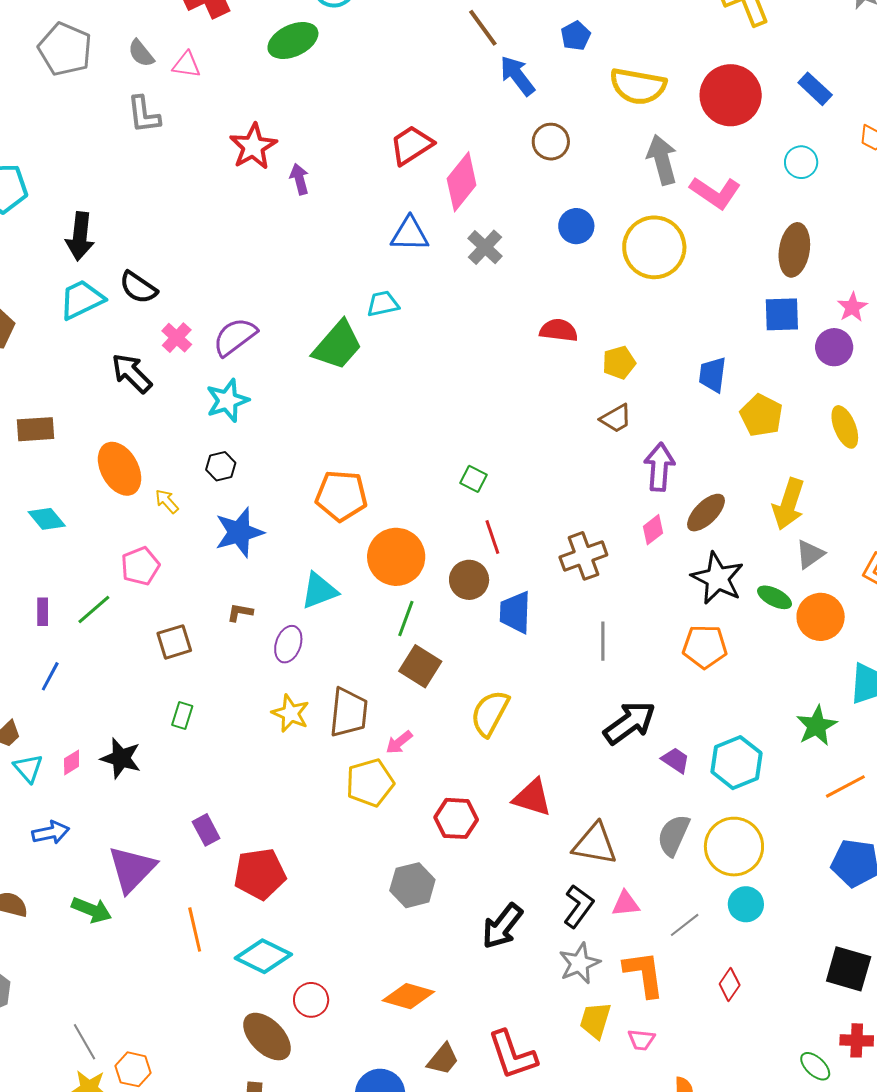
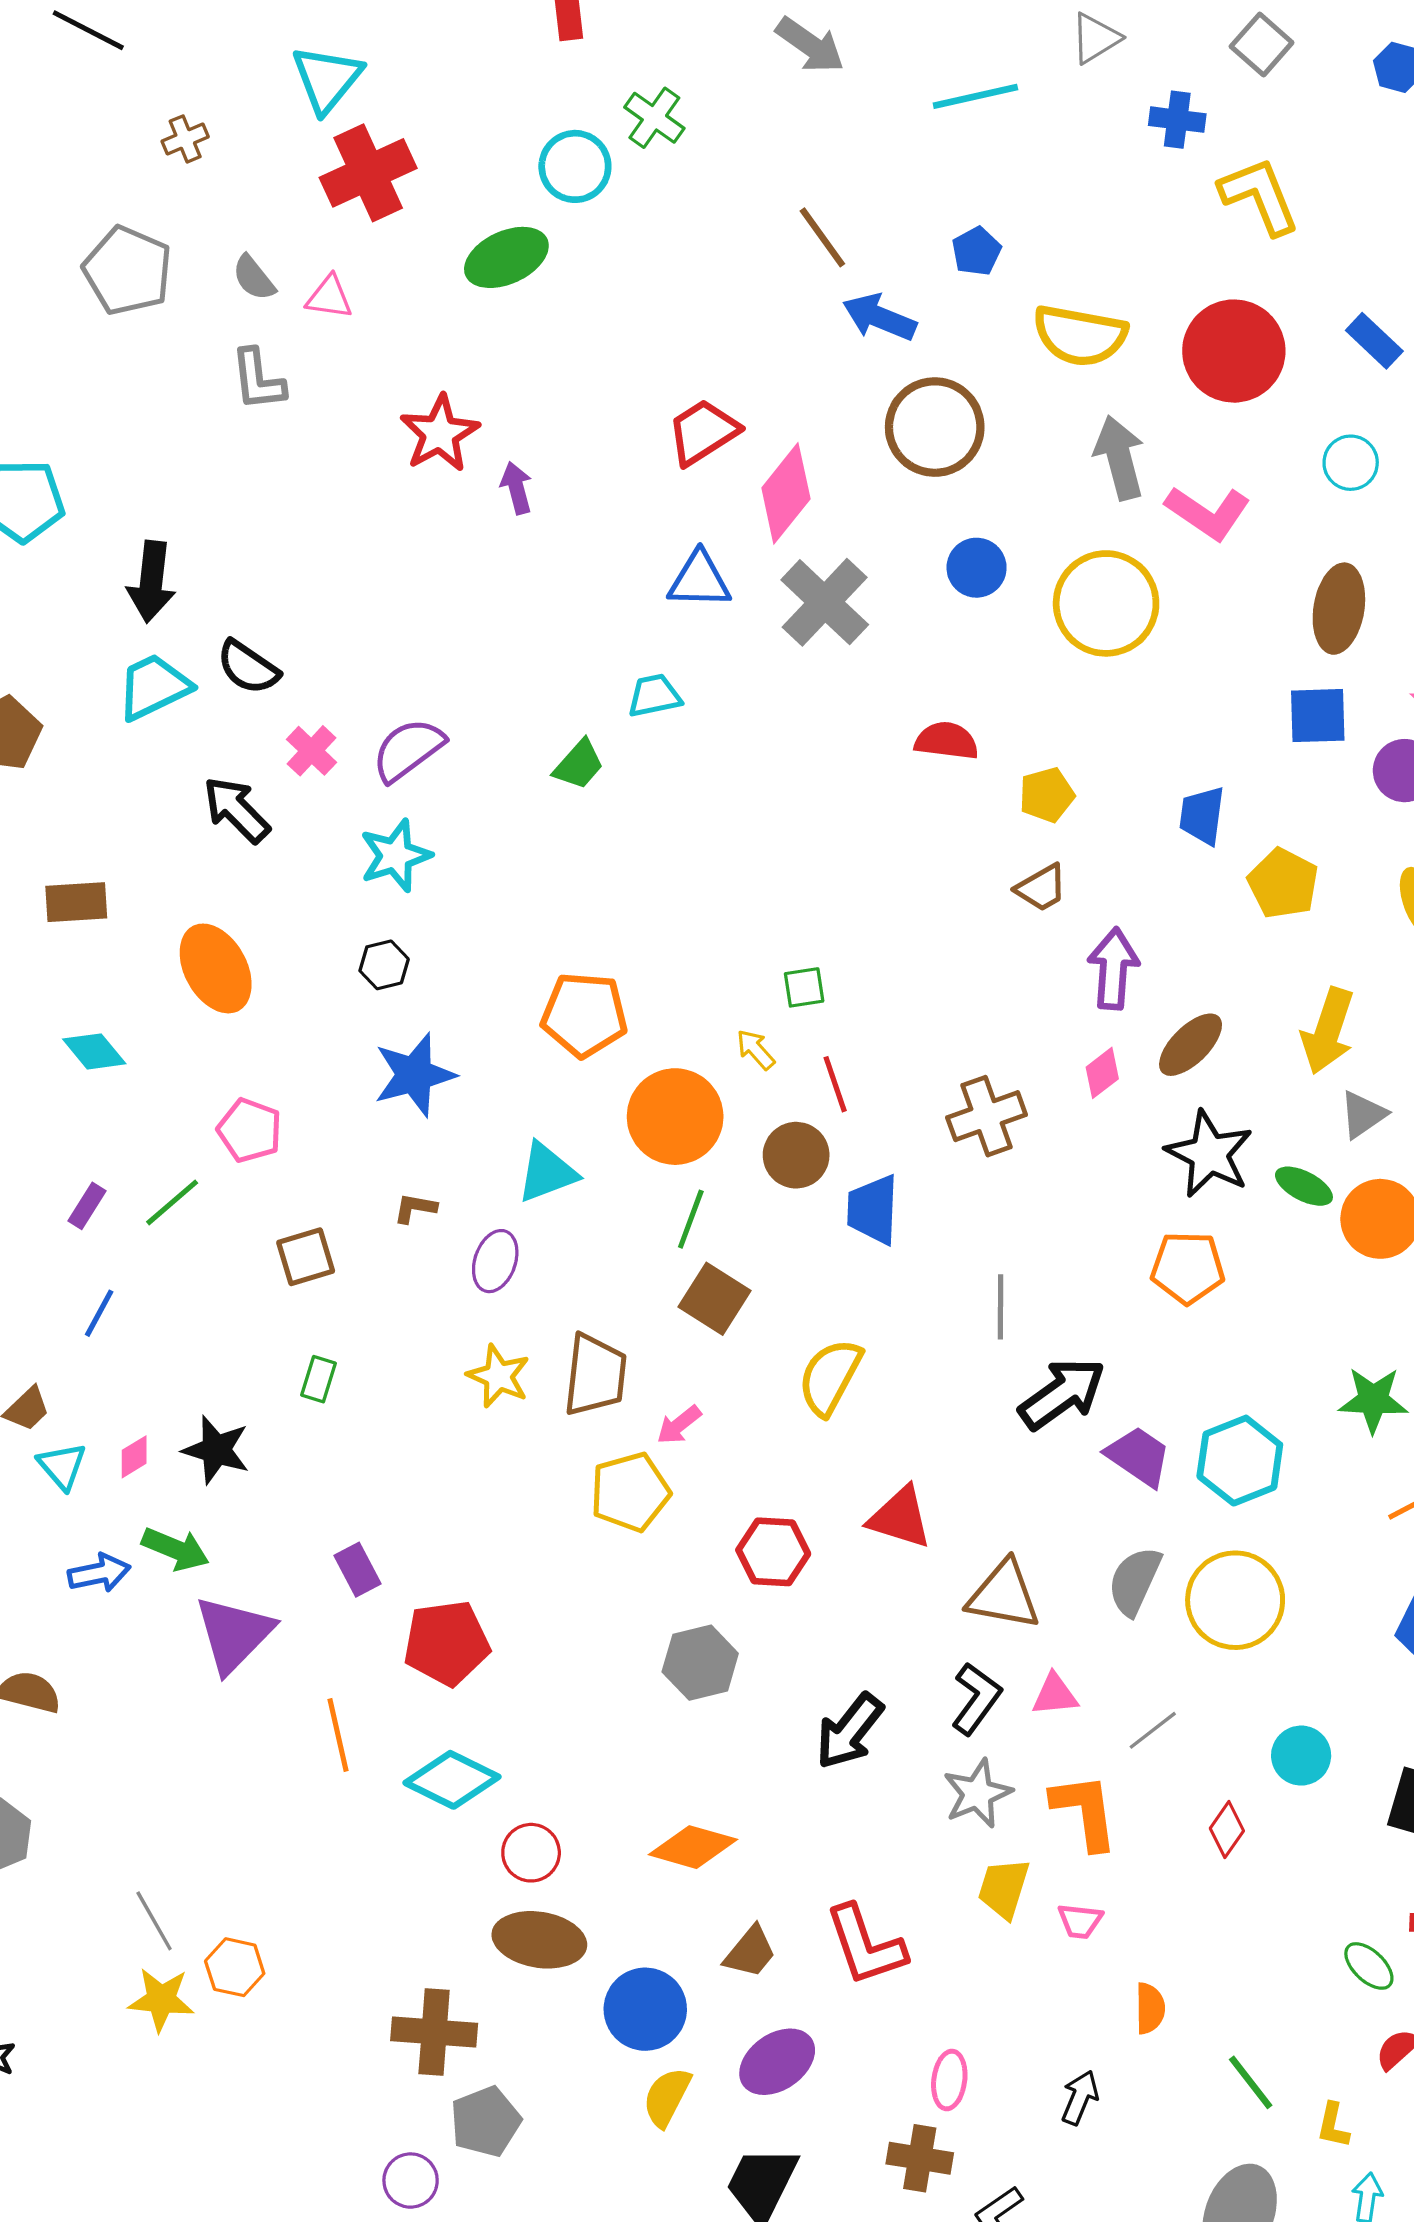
blue arrow: (517, 76) -> (879, 317), turned -30
brown circle: (551, 142) -> (935, 427), size x1.6
gray cross: (485, 247) -> (825, 602), size x1.5
green trapezoid: (338, 345) -> (579, 765), size x0.6
green square: (473, 479) -> (804, 987), turned -36
yellow arrow: (167, 501) -> (756, 1050), moved
pink pentagon: (140, 566) -> (250, 1130), turned -30
purple rectangle: (43, 612) -> (87, 1206), turned 32
gray line: (603, 641) -> (1001, 1307), moved
green star: (817, 726) -> (1373, 1400), turned 30
purple trapezoid: (676, 760) -> (1138, 1456), size x1.4
cyan circle: (746, 904) -> (1301, 1756), moved
green arrow: (92, 910) -> (175, 1549), moved
brown ellipse: (267, 1037) -> (539, 1940), moved, turned -36

